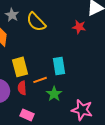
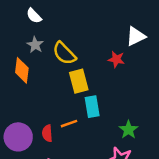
yellow rectangle: (20, 67) -> (79, 81), moved
green star: (54, 94) -> (128, 130), moved

